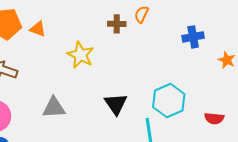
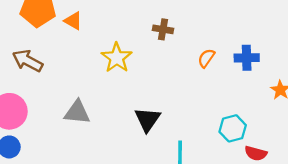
orange semicircle: (141, 14) -> (206, 58), moved
cyan hexagon: (169, 101) -> (233, 128), moved, size x0.7

